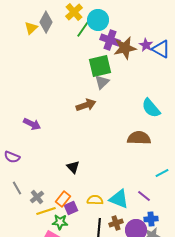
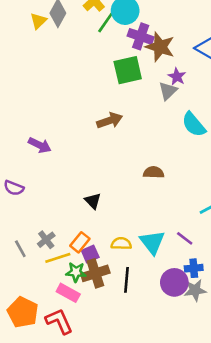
purple star: (146, 45) -> (177, 77), moved
brown star: (125, 48) -> (160, 47), turned 30
gray triangle: (102, 82) -> (168, 91), moved
brown semicircle: (139, 138) -> (154, 172), moved, size x0.7
gray line: (17, 188) -> (20, 249), moved
cyan triangle: (119, 199) -> (152, 242), turned 30
brown cross: (116, 223) -> (95, 273), moved, size x1.5

